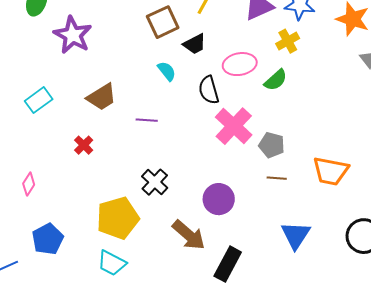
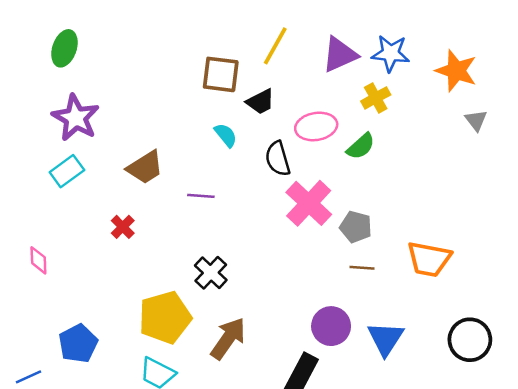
brown square: (163, 22) -> (221, 74), turned 32
purple star: (73, 35) -> (76, 118), moved
pink diamond: (29, 184) -> (38, 260), moved, turned -35
purple circle: (219, 199) -> (331, 326), moved
brown arrow: (189, 235) -> (228, 338), moved, turned -96

